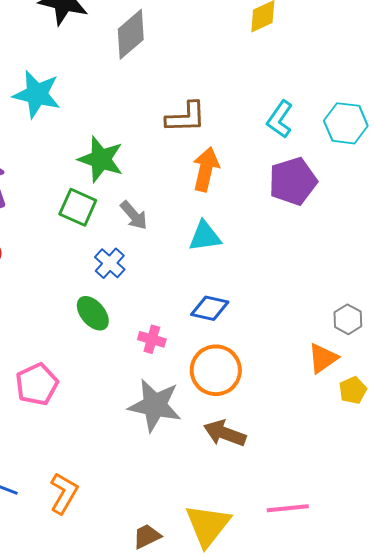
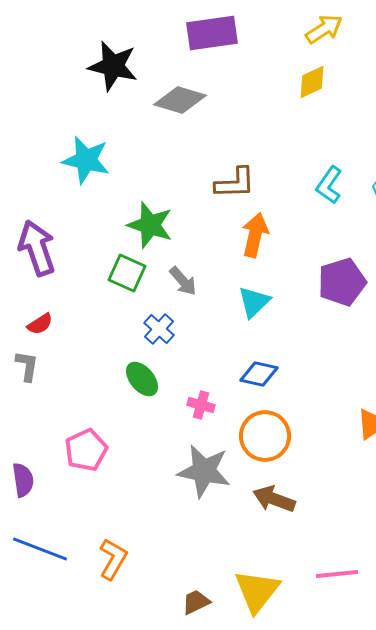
gray diamond: (131, 34) -> (180, 100), turned 57
purple pentagon: (293, 181) -> (342, 282), moved
cyan triangle: (205, 236) -> (254, 302), turned -36

